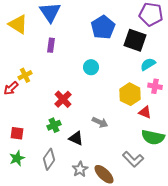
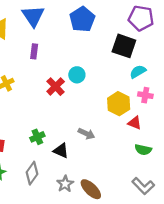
blue pentagon: (103, 27) -> (82, 19), moved
red cross: (63, 99) -> (56, 87), moved
green semicircle: (153, 137) -> (143, 150), size x0.7
gray L-shape: (133, 159) -> (143, 186), moved

